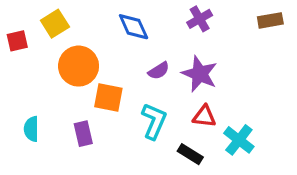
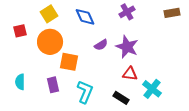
yellow square: (55, 24) -> (49, 14), moved
red square: (17, 41) -> (20, 31), moved
cyan L-shape: (154, 121) -> (85, 92), moved

